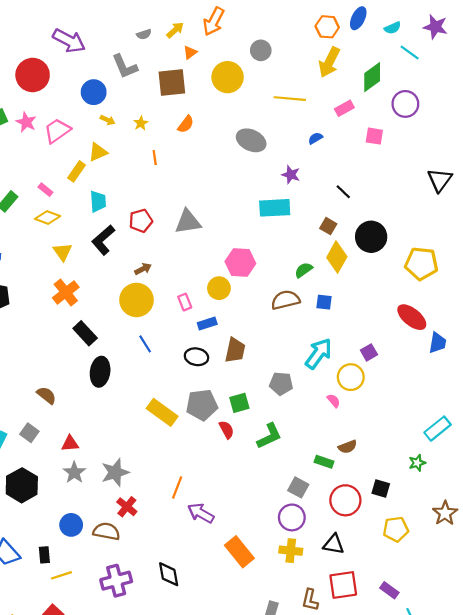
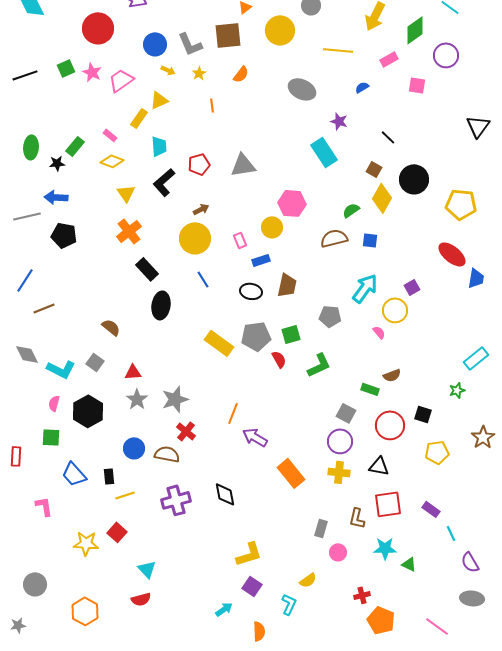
gray L-shape: (125, 66) -> (190, 44), moved
cyan rectangle: (275, 208) -> (324, 152), turned 60

